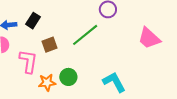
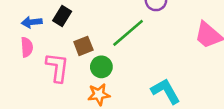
green circle: (68, 77) -> (101, 67), moved
orange star: (47, 83) -> (99, 94), moved

